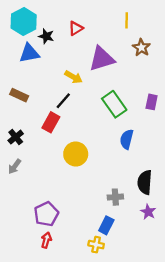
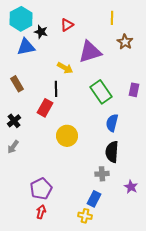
brown rectangle: (19, 95) -> (17, 84), turned 35
black line: (63, 101) -> (56, 89), turned -42
black semicircle: (145, 182) -> (112, 152), moved

